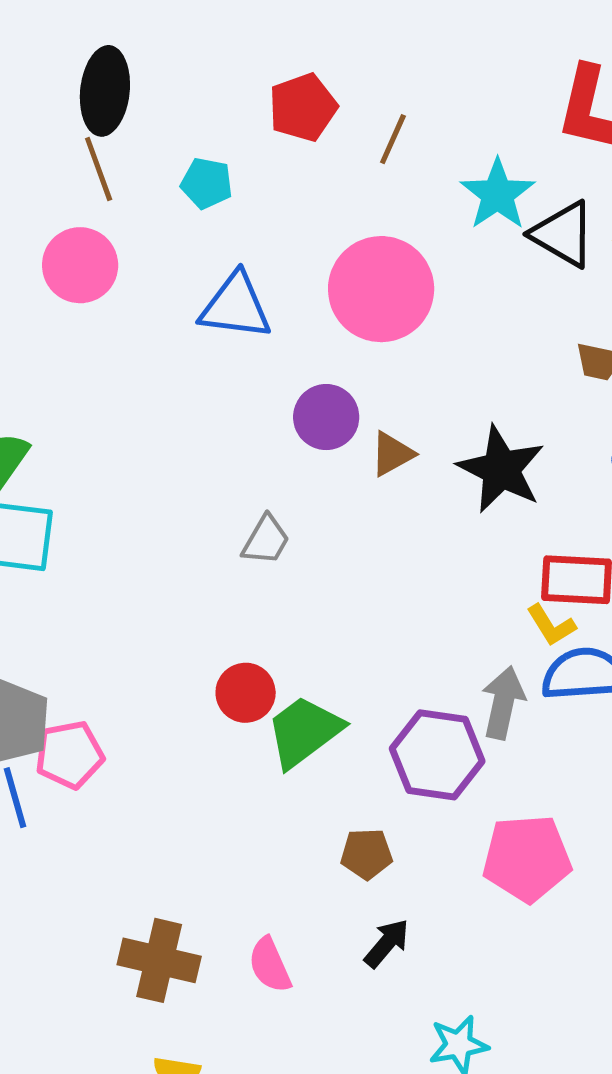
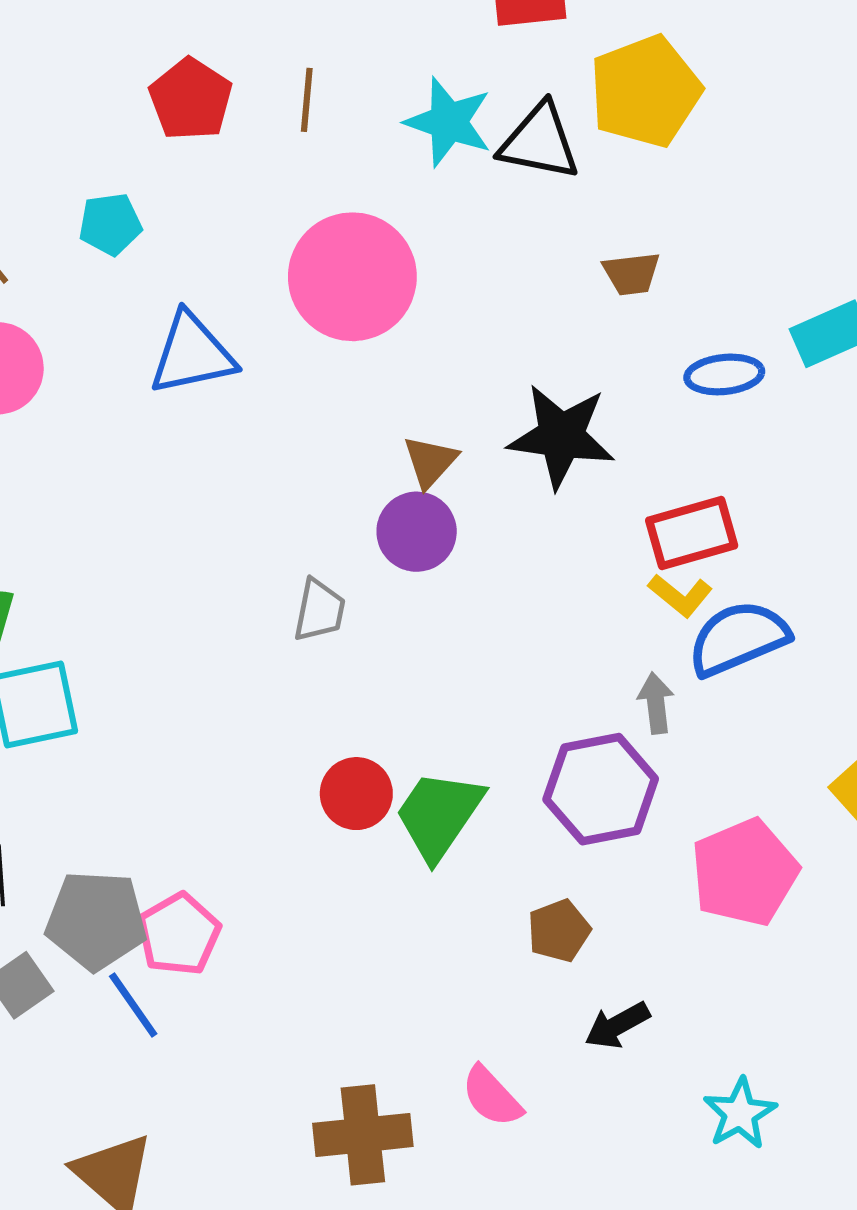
purple circle: (326, 417) -> (417, 532), moved
gray arrow: (503, 703) -> (656, 703), size x0.7
black arrow: (387, 943) -> (617, 1025), turned -140

